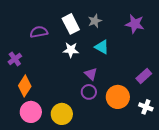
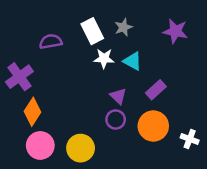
white star: (71, 50) -> (104, 58), moved
purple cross: (15, 59) -> (19, 77), size x1.5
purple rectangle: (144, 76) -> (156, 90), moved

